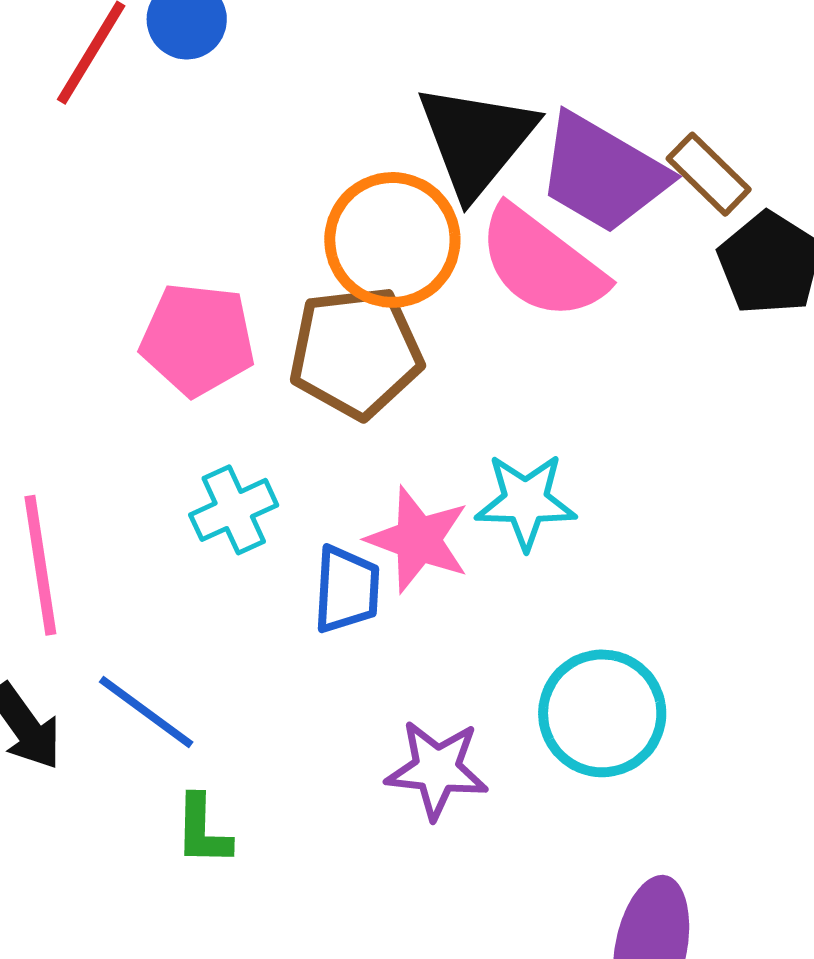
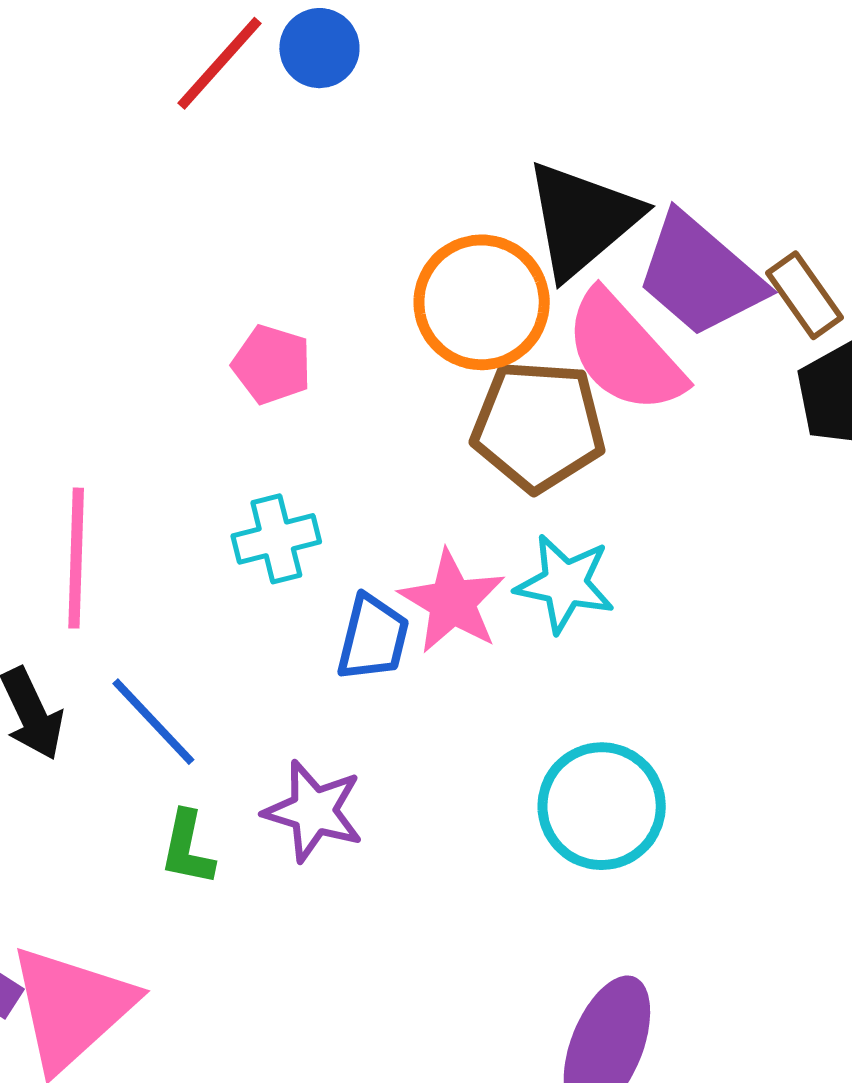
pink pentagon: (198, 339) -> (272, 365), size x0.7
brown pentagon: (356, 352) -> (538, 426), moved
purple star: (437, 769) -> (314, 811), moved

